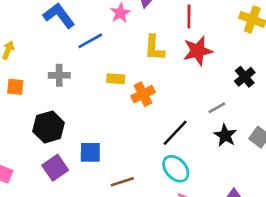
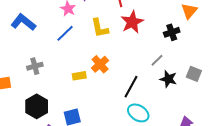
blue line: (90, 41) -> (65, 33), moved
black cross: (245, 77) -> (172, 32), turned 35
yellow rectangle: (116, 79) -> (79, 76), moved

